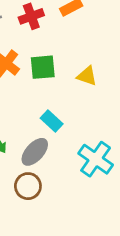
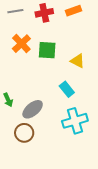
cyan rectangle: (52, 121) -> (67, 89), moved
cyan cross: (96, 159) -> (75, 121), turned 30

